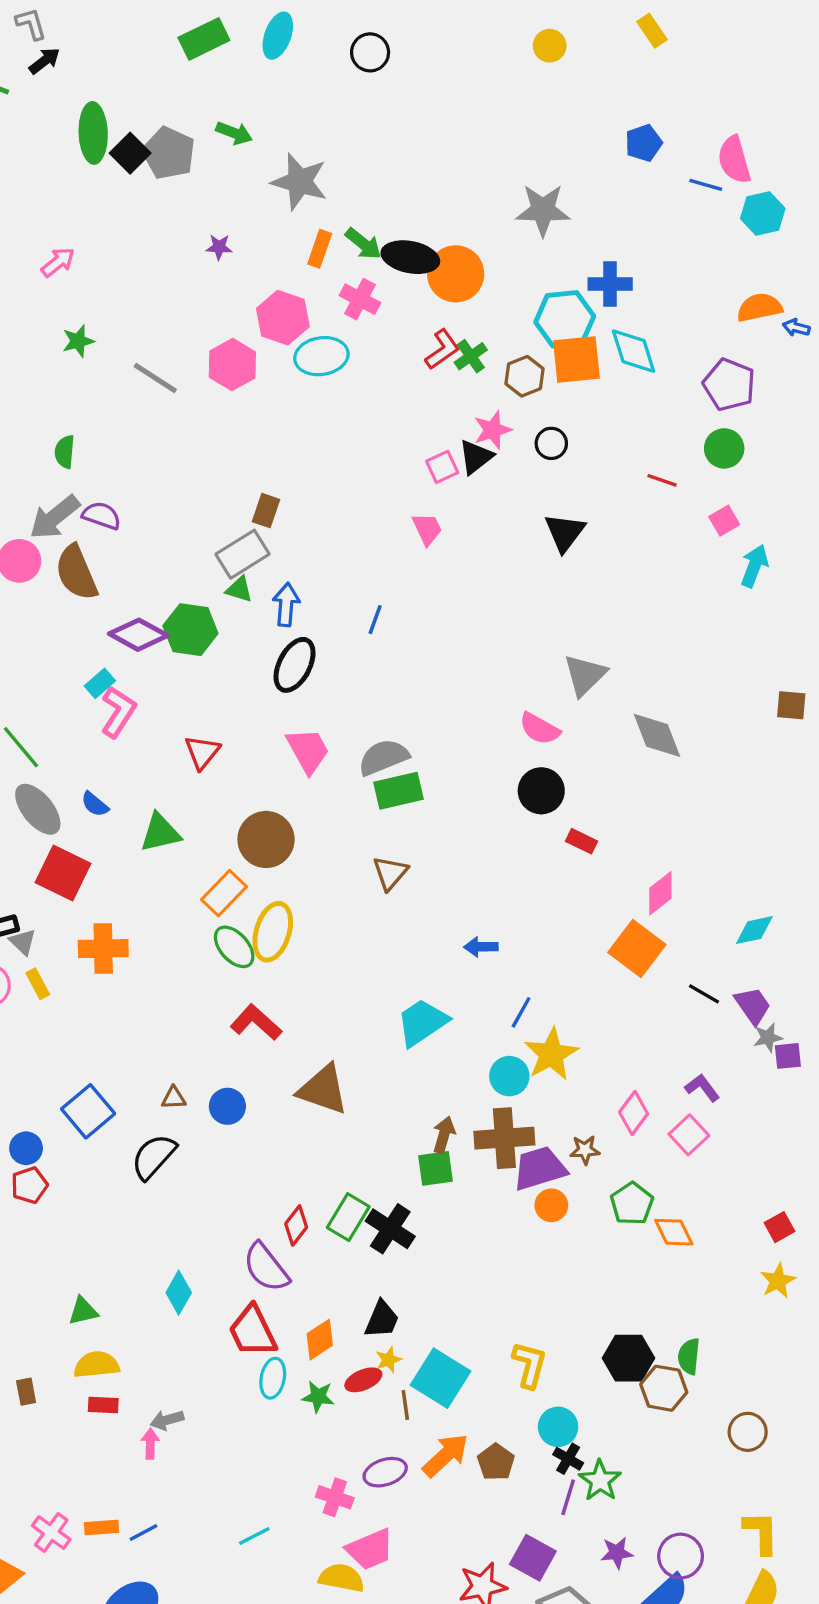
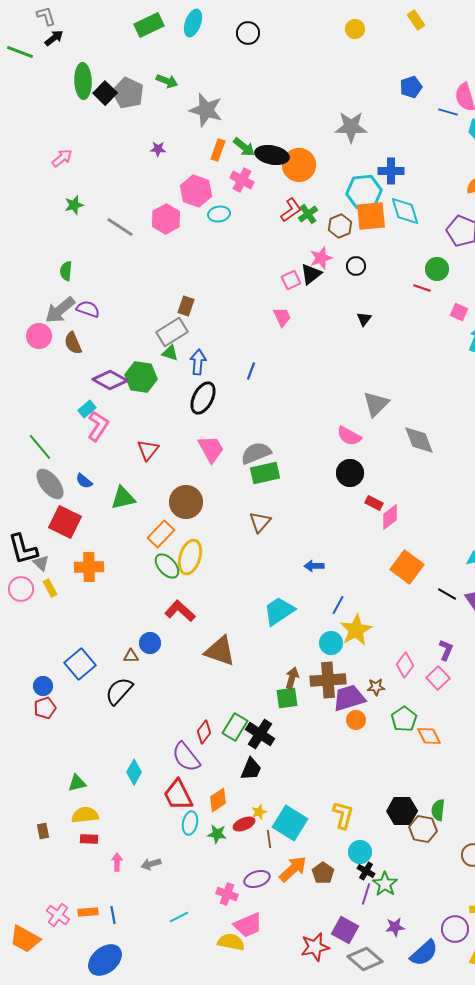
cyan ellipse: (321, 356) -> (219, 214), size x0.7
green circle: (724, 448) -> (437, 269), moved
pink square: (724, 521) -> (459, 312), turned -36
black triangle: (565, 532) -> (364, 319), size x0.6
brown semicircle: (76, 573) -> (73, 343), size x0.7
pink diamond: (660, 893) -> (390, 517), moved
purple L-shape: (702, 1088) -> (446, 650), turned 60
blue circle: (227, 1106) -> (150, 643), moved
black trapezoid: (382, 1319) -> (251, 769), moved
gray arrow: (167, 1420) -> (151, 864), moved
blue line: (144, 1533) -> (113, 915), turned -72
purple circle: (681, 1556) -> (455, 929), moved

